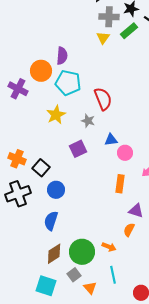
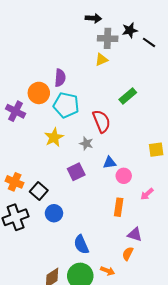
green rectangle: (129, 31) -> (128, 96), moved
yellow triangle: (103, 38) -> (101, 60), turned 32
blue semicircle: (51, 221) -> (81, 245), moved, turned -42

